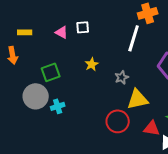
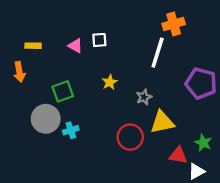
red circle: (118, 121) -> (130, 137), moved

